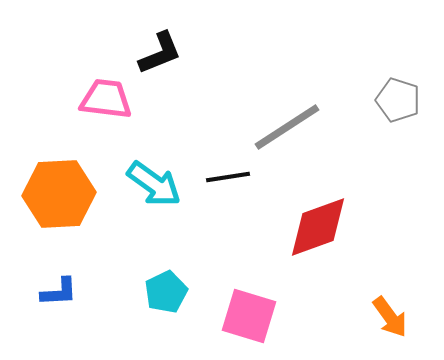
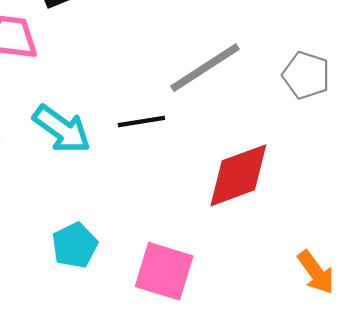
gray pentagon: (398, 100) -> (306, 75), moved

